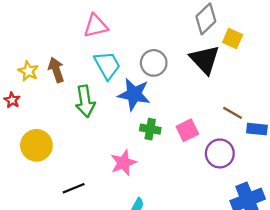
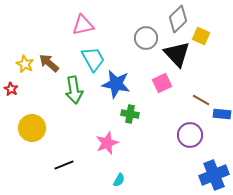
gray circle: (154, 63) -> (146, 38), moved
brown arrow: (56, 70) -> (49, 63), turned -30
pink square: (187, 130) -> (162, 83), moved

